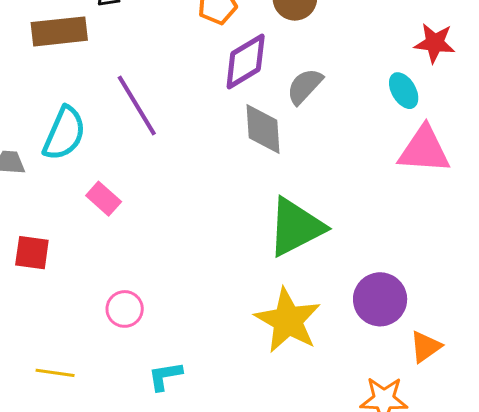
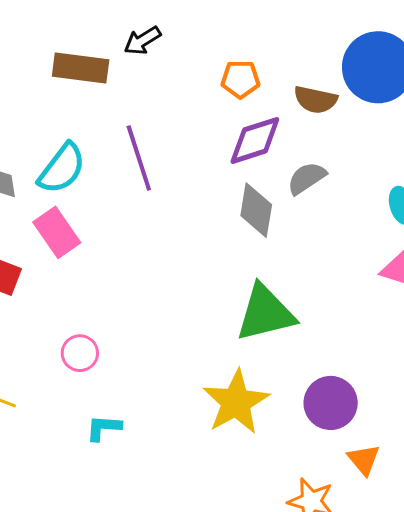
pink rectangle: (104, 199) -> (57, 232), moved, size x1.4
orange triangle: (425, 347) -> (364, 460), turned -48

